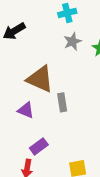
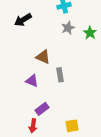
brown triangle: (40, 79) -> (43, 57), size x0.7

